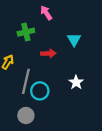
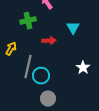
white star: (76, 82) -> (83, 68), moved
gray circle: (26, 115) -> (48, 99), moved

